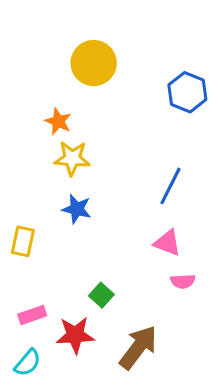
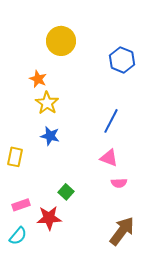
yellow star: (72, 158) -> (47, 103), turned 30
brown arrow: (138, 347) -> (122, 231), moved

